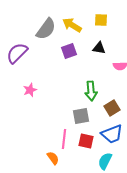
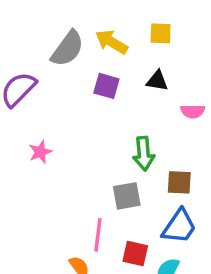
purple square: (69, 51) -> (106, 86), turned 35
brown square: (112, 108) -> (179, 182), turned 35
blue trapezoid: (112, 134) -> (179, 226), turned -35
red square: (86, 141) -> (135, 253), moved

